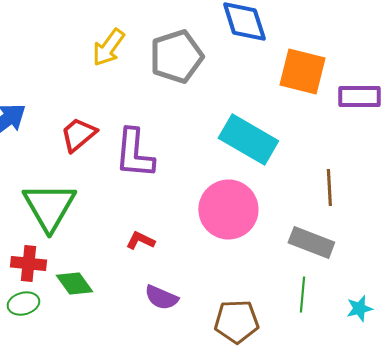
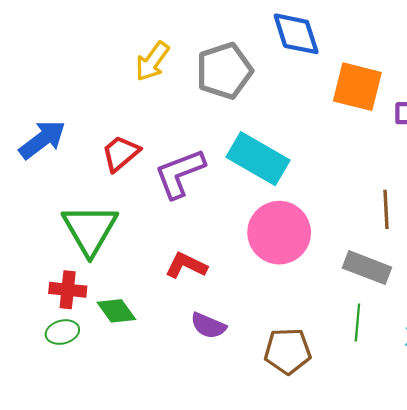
cyan rectangle: (248, 140) -> (258, 159), moved
purple L-shape: (134, 154) -> (180, 173), turned 64
red L-shape: (140, 241) -> (186, 265), size x1.4

